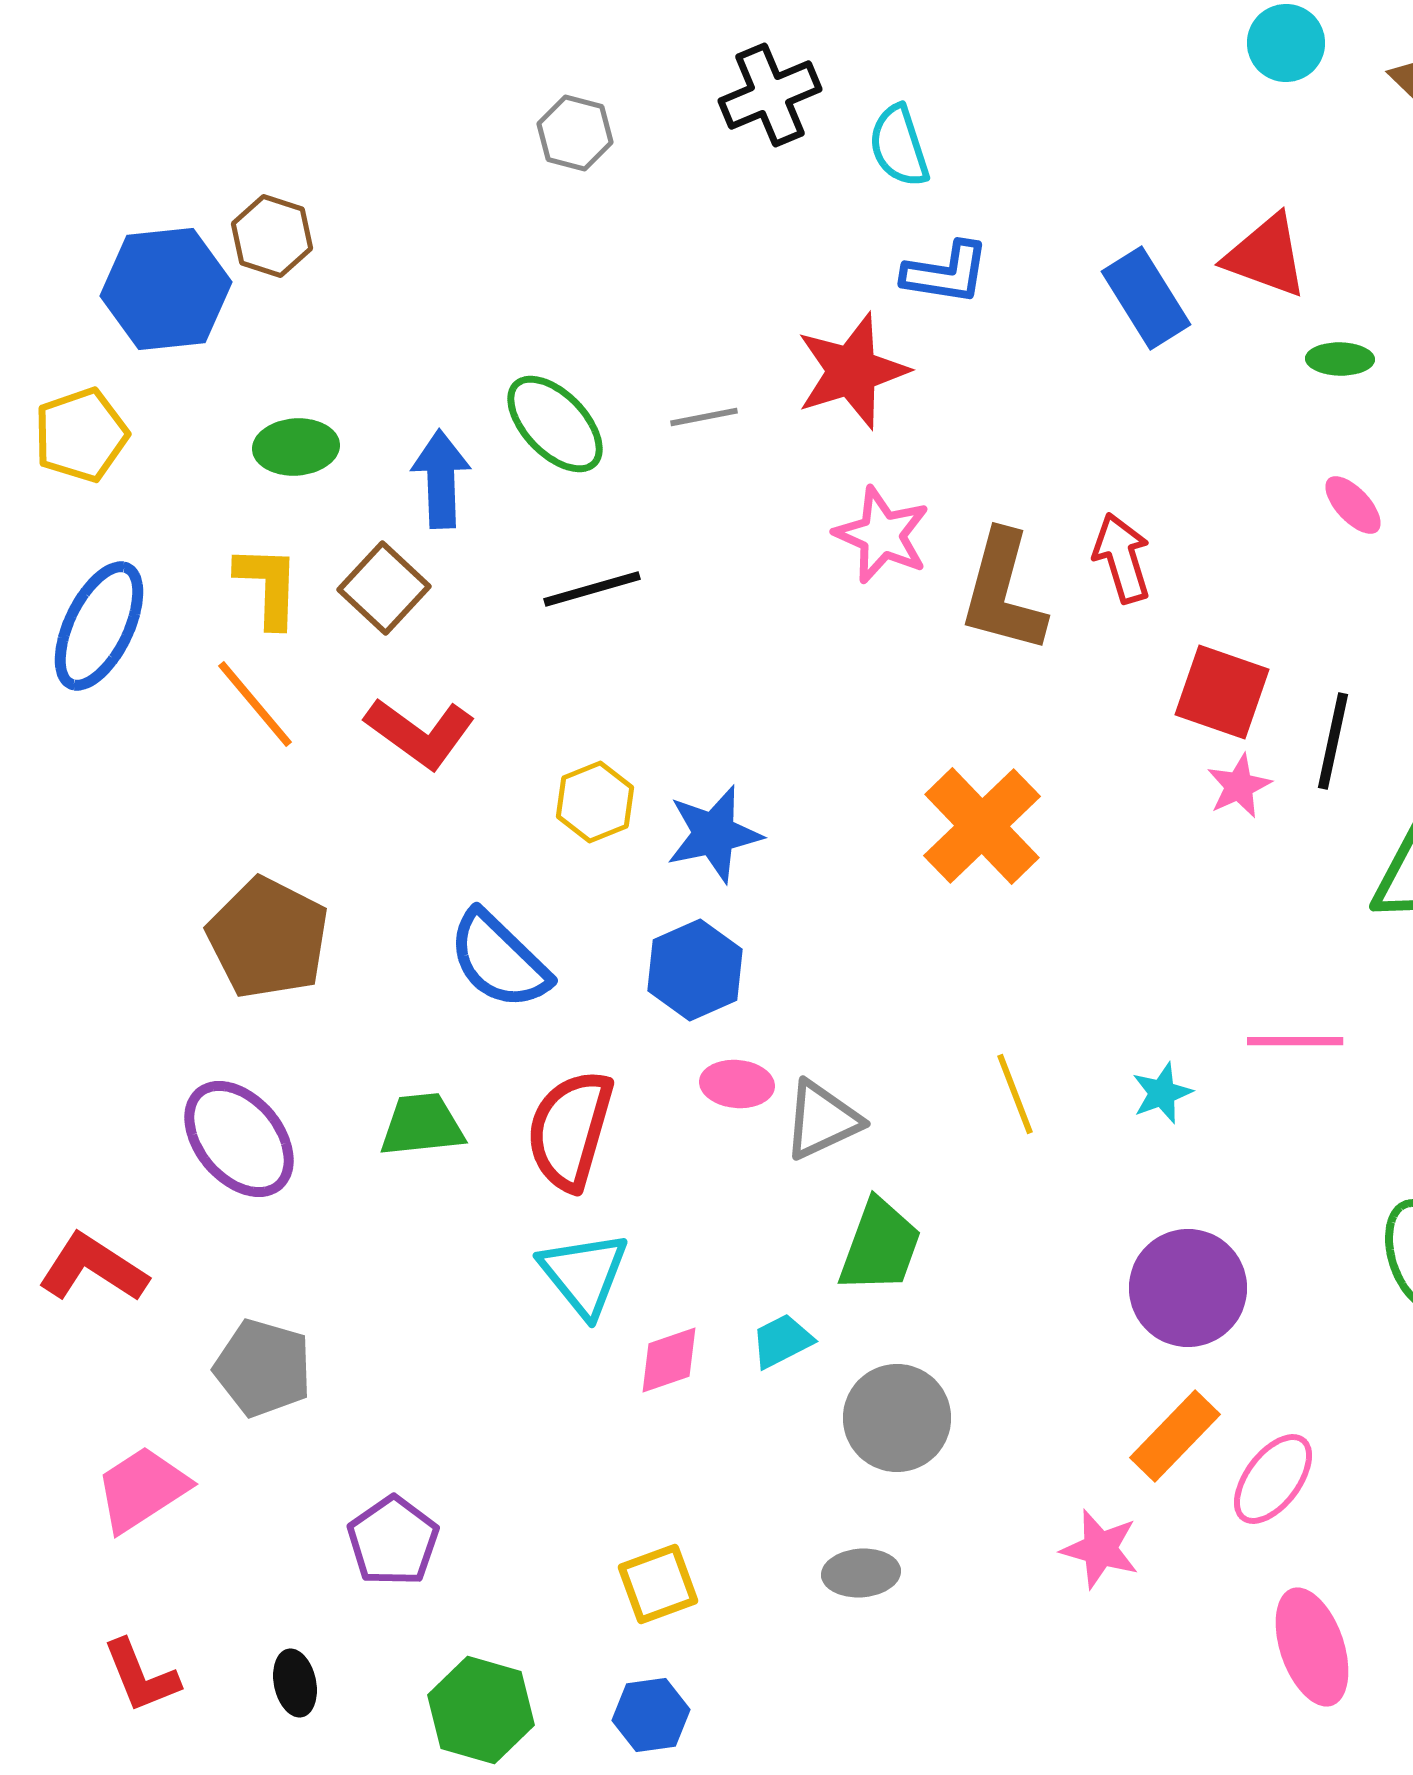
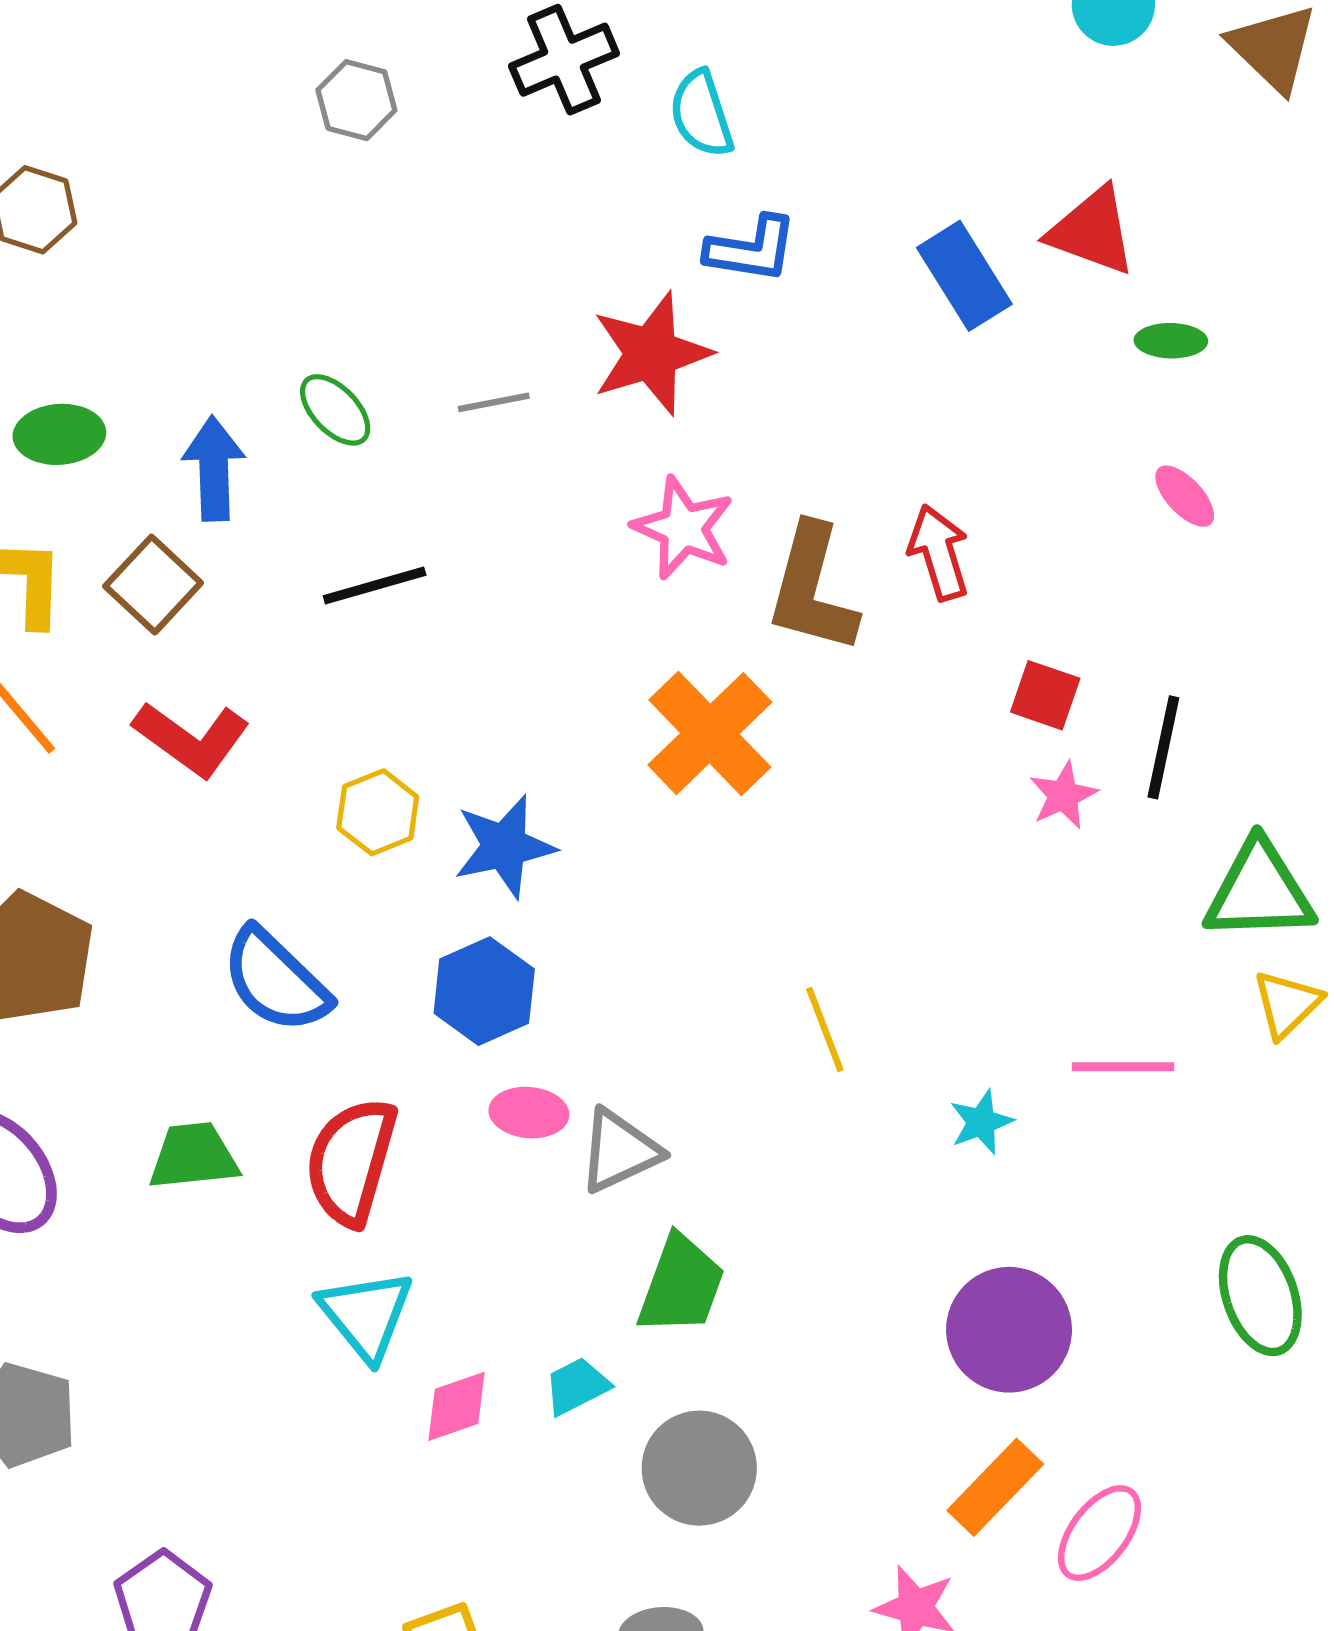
green ellipse: (555, 424) -> (335, 410), size x0.7
red square: (1222, 692) -> (1045, 695), size x0.7
orange cross: (982, 826) -> (710, 734), moved
yellow line: (1015, 1094) -> (825, 1029), moved

